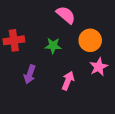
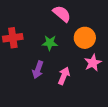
purple arrow: (30, 74) -> (38, 70), moved

